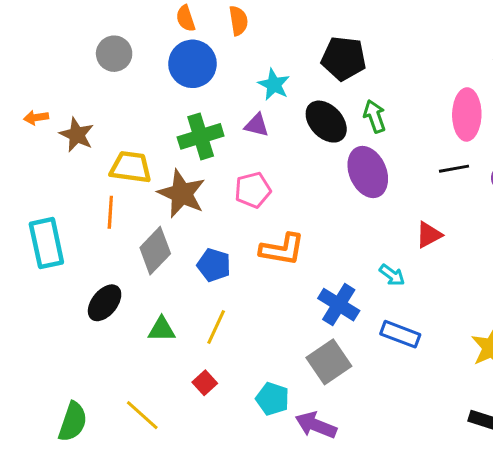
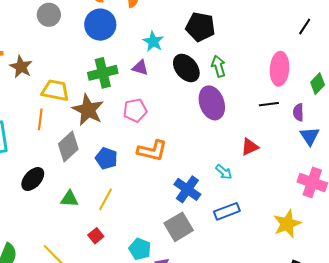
blue rectangle: (400, 334) -> (227, 211), turned -45

